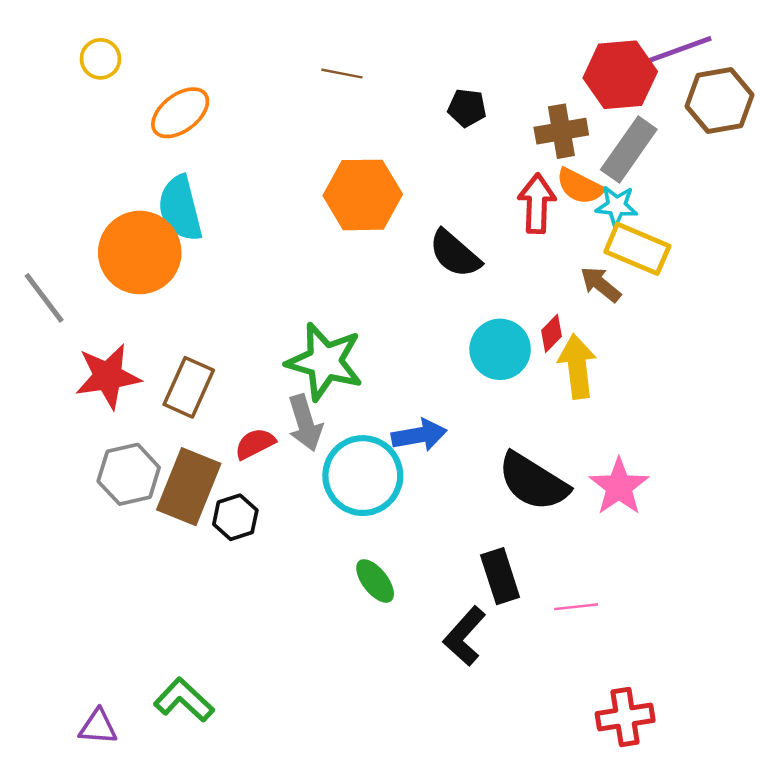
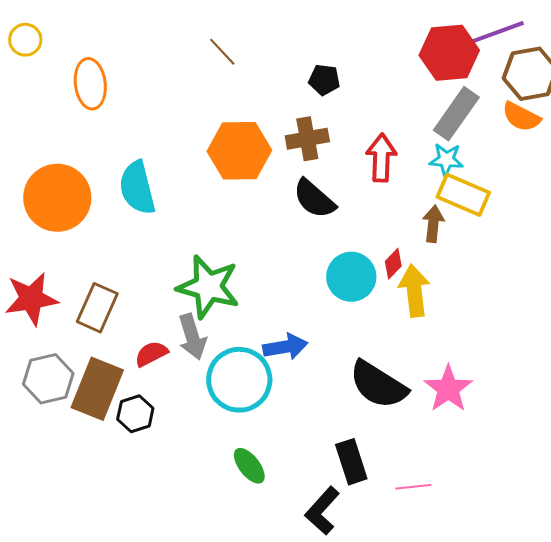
brown line: (342, 74) -> (222, 52), turned 36
orange ellipse: (180, 113) -> (90, 84), turned -60
brown cross: (561, 131) -> (307, 139), moved
orange semicircle: (580, 186) -> (521, 117), moved
cyan semicircle: (180, 208) -> (137, 188), moved
brown arrow: (601, 284) -> (433, 224), turned 57

